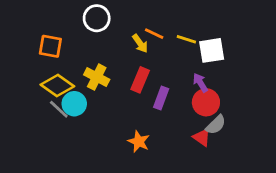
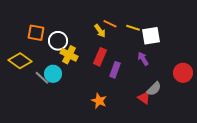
white circle: (97, 18) -> (58, 41), moved
yellow diamond: (57, 85) -> (20, 61), moved
red circle: (206, 102) -> (183, 73), moved

